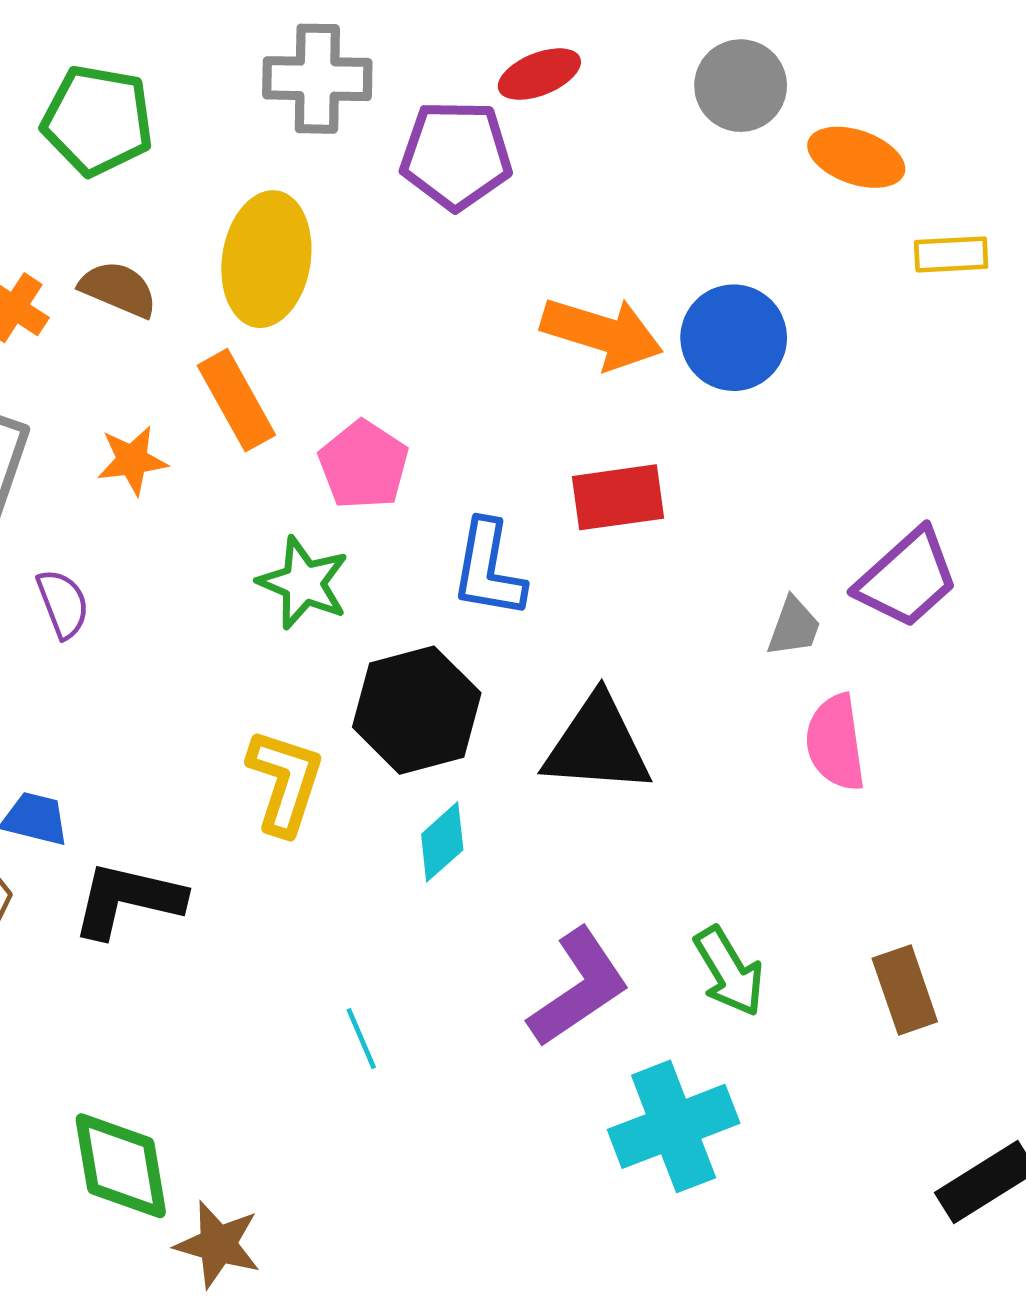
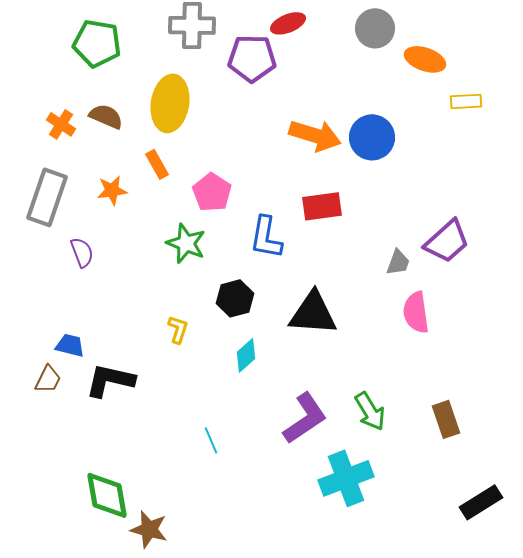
orange rectangle: (236, 400) -> (157, 164), size x0.7
black hexagon: (417, 710) -> (235, 298), size x0.7
yellow L-shape: (285, 782) -> (178, 329), size x0.6

